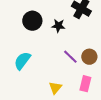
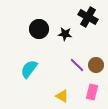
yellow triangle: (55, 88) -> (62, 96), turned -40

